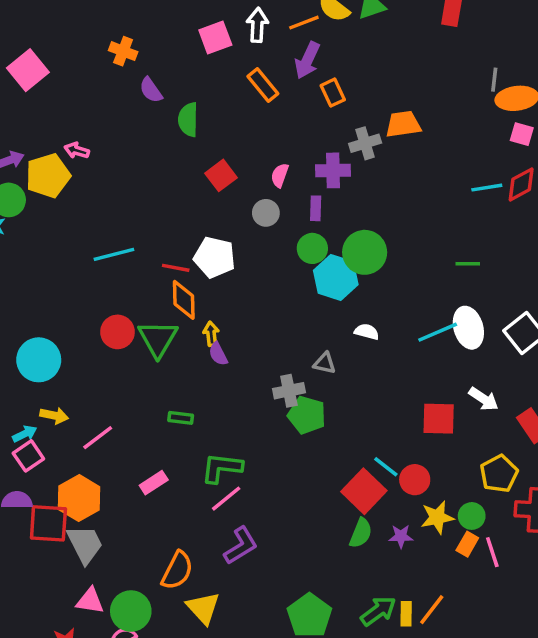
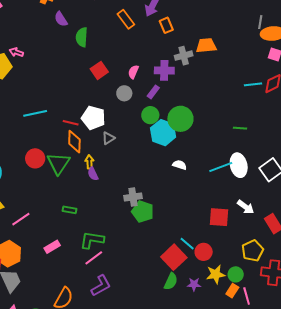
purple rectangle: (316, 208) -> (153, 92), turned 32
gray triangle: (325, 363) -> (108, 138), moved, turned -48

